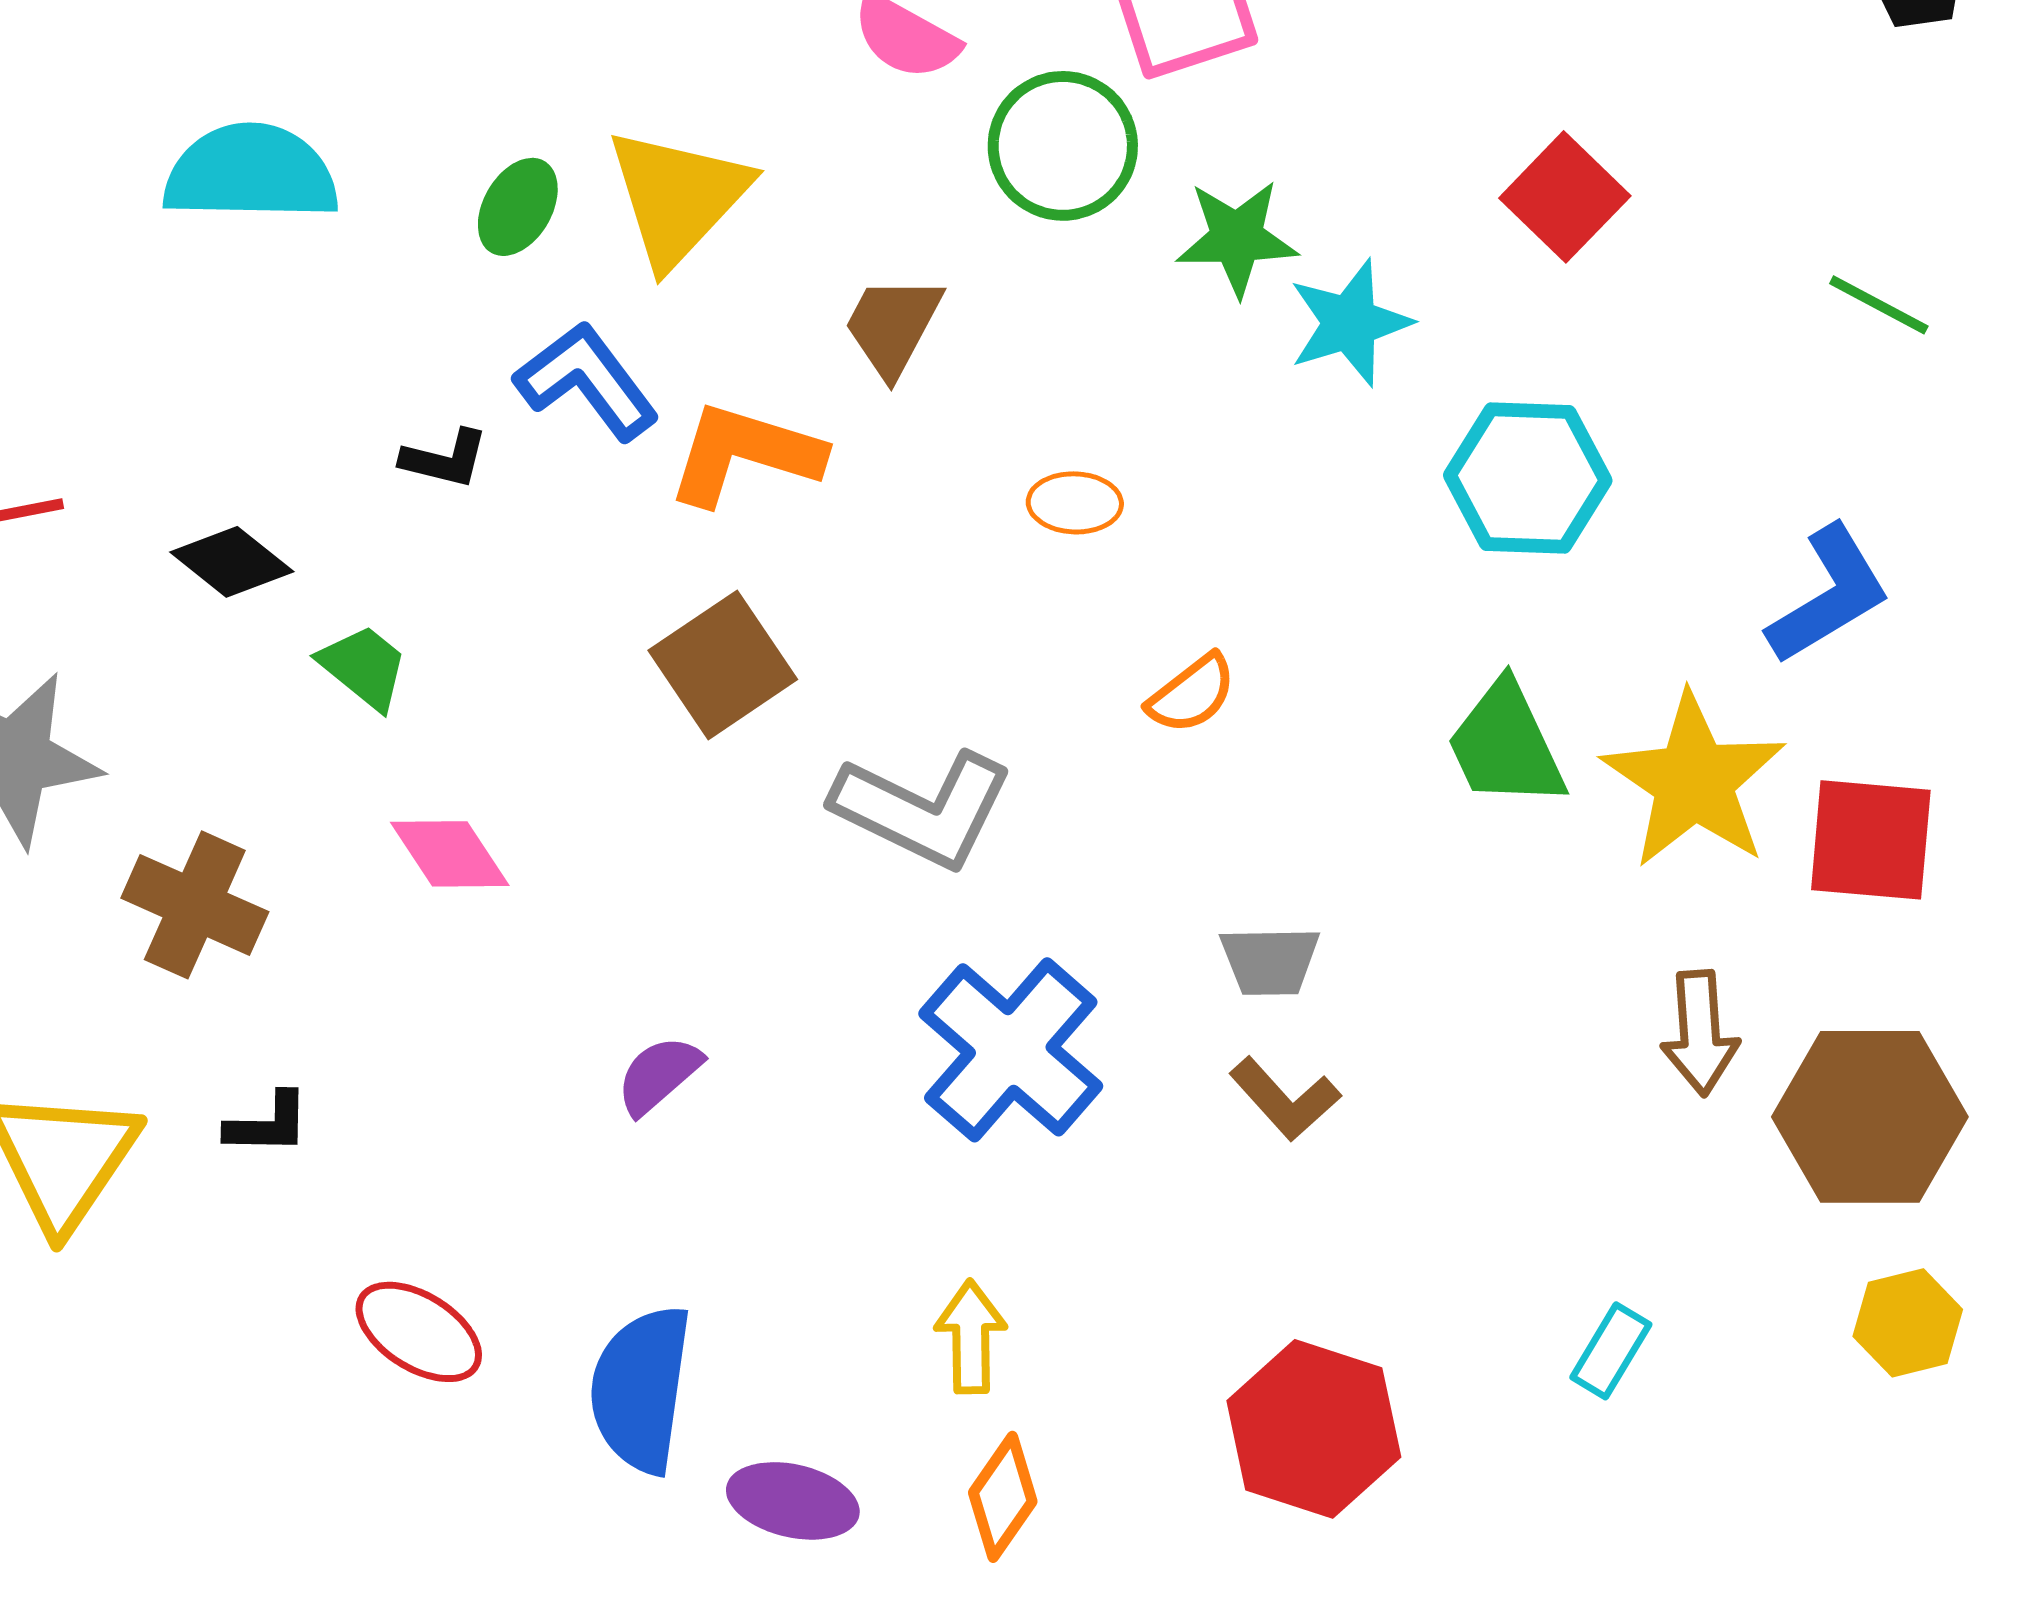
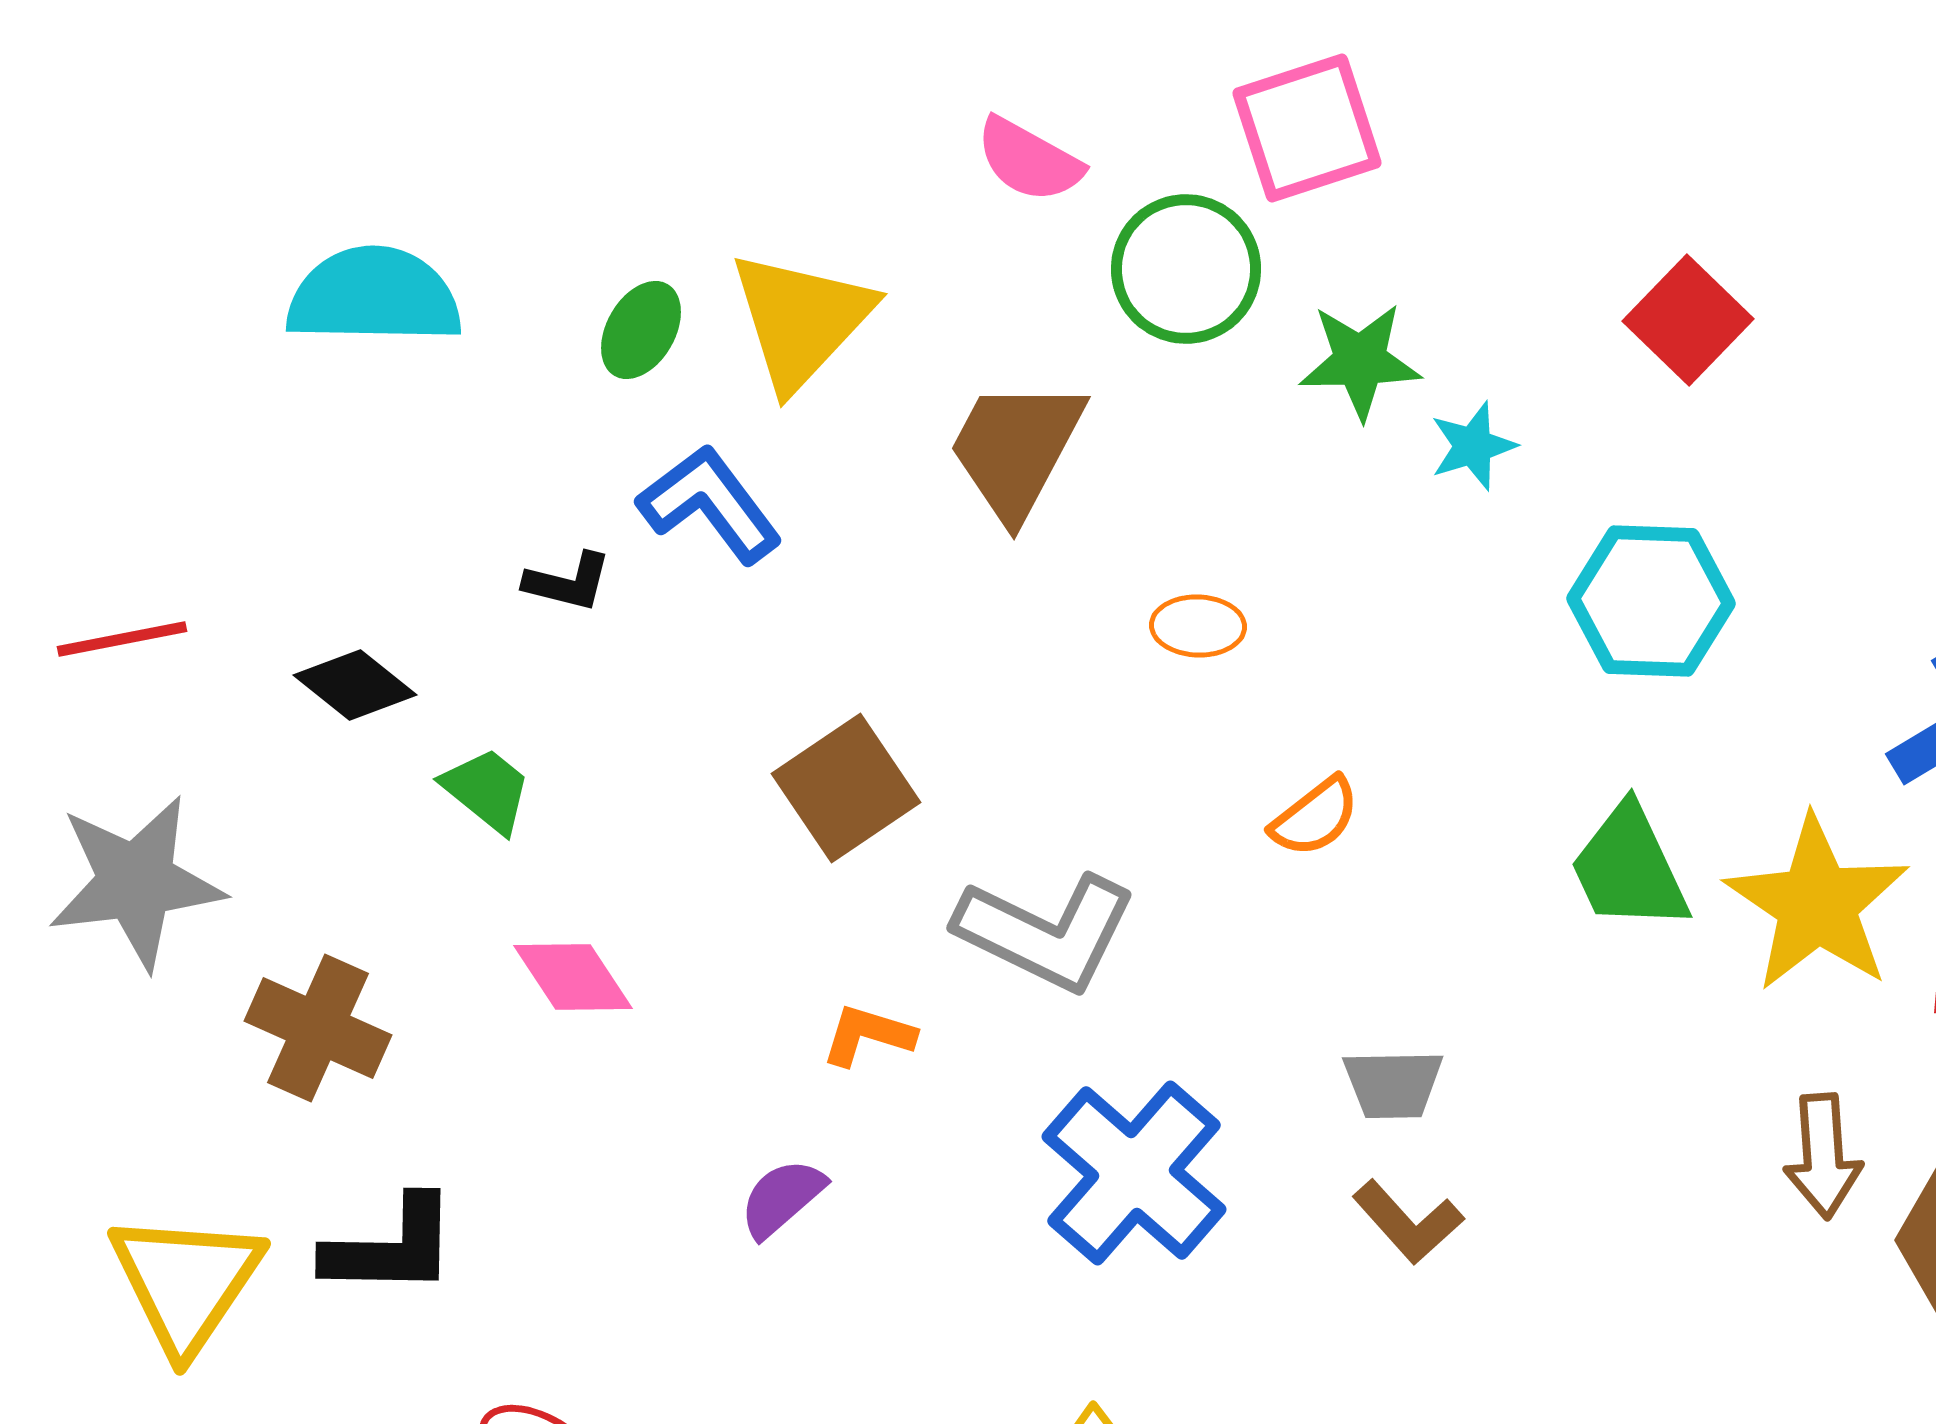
cyan star: (1350, 323) -> (1473, 446), size x0.7
brown trapezoid: (893, 326) -> (1016, 449), size x1.4
orange L-shape: (745, 454) -> (868, 1035), moved, size x0.6
black L-shape: (268, 1124) -> (391, 1247), size x1.6

